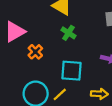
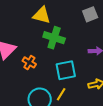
green cross: (68, 33) -> (54, 38), size x1.5

